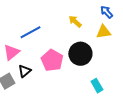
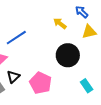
blue arrow: (107, 12) -> (82, 12), moved
pink pentagon: (52, 60) -> (40, 83), moved

